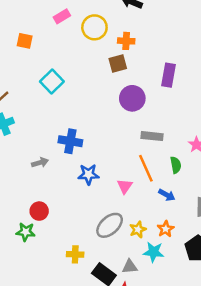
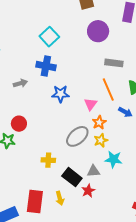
cyan square: (52, 82) -> (49, 37), moved
orange star: (166, 229) -> (99, 122), moved

